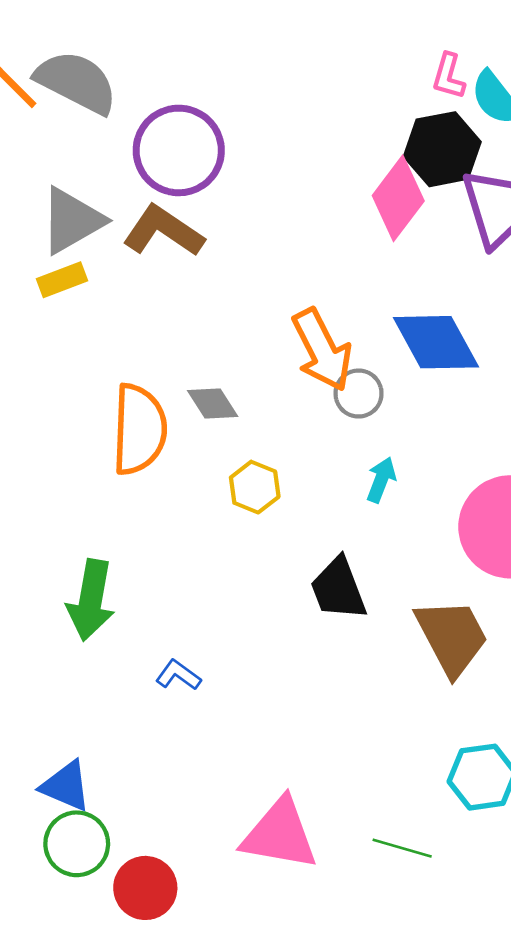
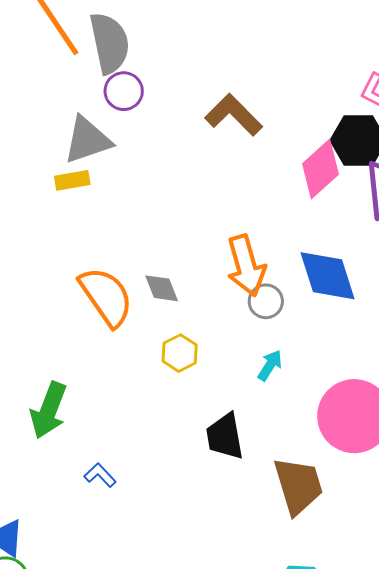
gray semicircle: (76, 82) -> (110, 43), turned 40
purple circle: (179, 150) -> (124, 91), moved, size x0.6
brown L-shape: (163, 231) -> (234, 115), moved
orange semicircle: (139, 429) -> (106, 297), turned -48

